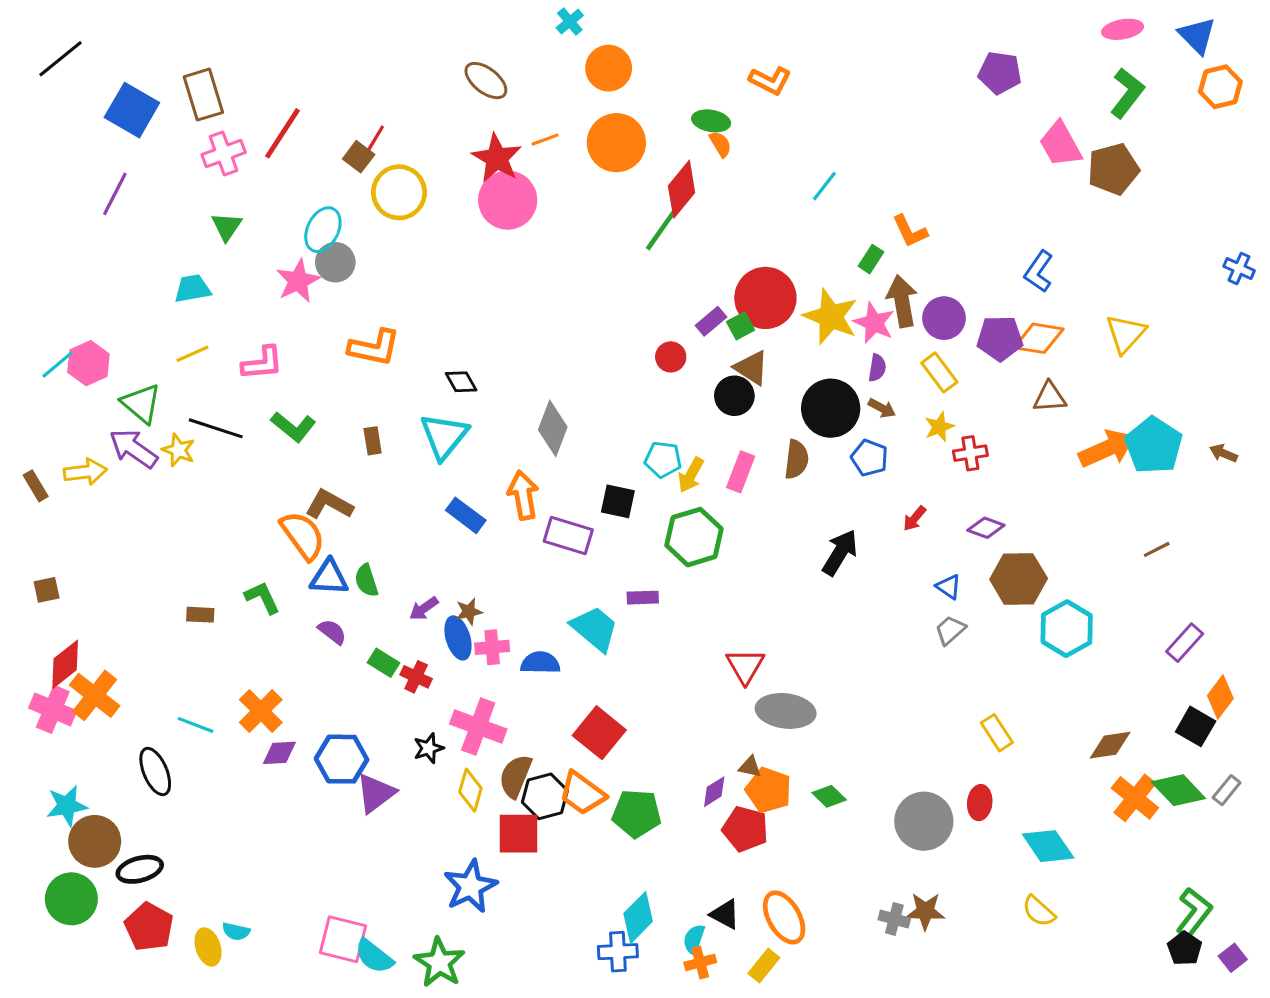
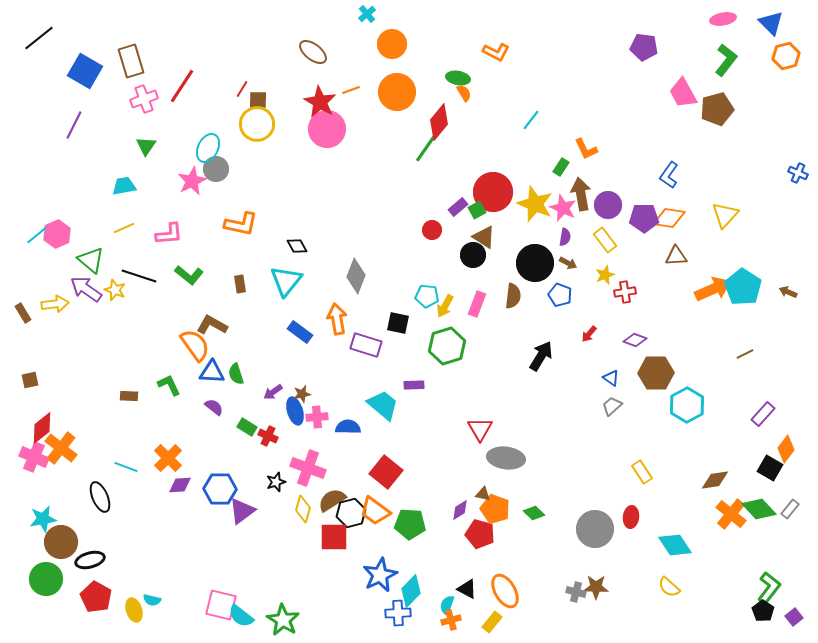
brown square: (359, 157) -> (258, 100), moved, turned -36
brown semicircle: (515, 776) -> (332, 500), turned 36
blue star: (470, 886) -> (380, 575), moved

